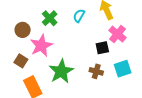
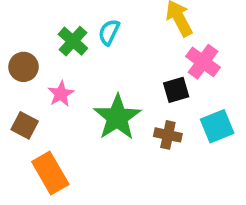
cyan semicircle: (79, 16) -> (109, 32), moved
pink star: (41, 46) -> (61, 94), size x0.6
green star: (61, 71) -> (117, 117), moved

